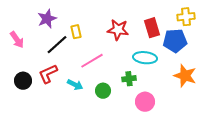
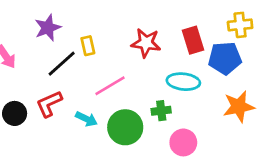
orange star: (185, 76) -> (239, 107), turned -30
green circle: (103, 91) -> (125, 127), size x1.6

